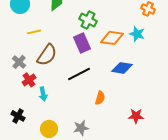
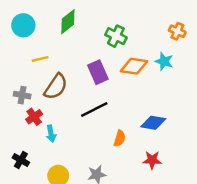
green cross: (88, 20) -> (116, 36), moved
gray cross: (19, 62) -> (22, 95), turned -32
blue diamond: (122, 68) -> (153, 123), moved
red star: (136, 116) -> (152, 160), moved

